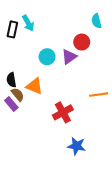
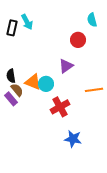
cyan circle: (47, 57) -> (46, 84), moved
purple triangle: (69, 57) -> (66, 66), moved

